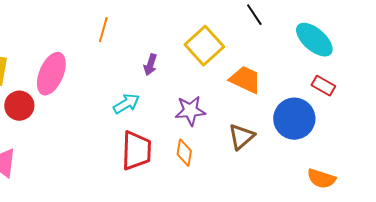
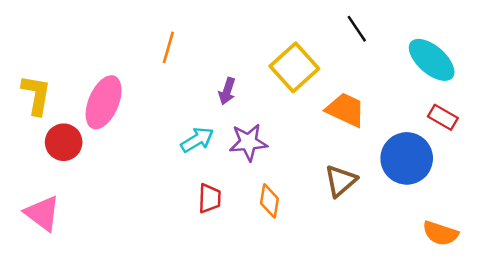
purple star: (190, 111) -> (248, 142), moved
red trapezoid: (136, 151) -> (210, 198), size x0.6

